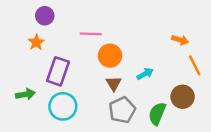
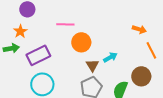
purple rectangle: (58, 71) -> (38, 55), turned 45
brown triangle: (114, 83) -> (92, 65), moved
green arrow: (25, 94) -> (11, 48), moved

